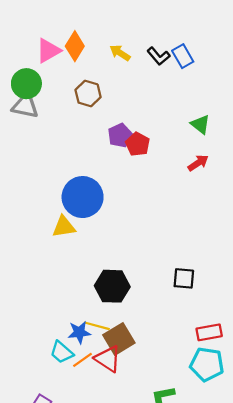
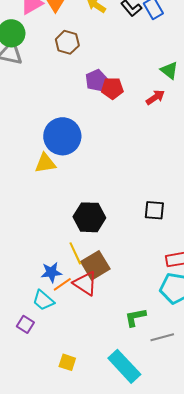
red pentagon: (138, 144) -> (112, 88), turned -30
red arrow: (198, 163) -> (155, 97), moved
yellow line: (97, 326) -> (75, 253), turned 50
blue star: (79, 332) -> (51, 272), moved
cyan trapezoid: (62, 352) -> (43, 300), moved

